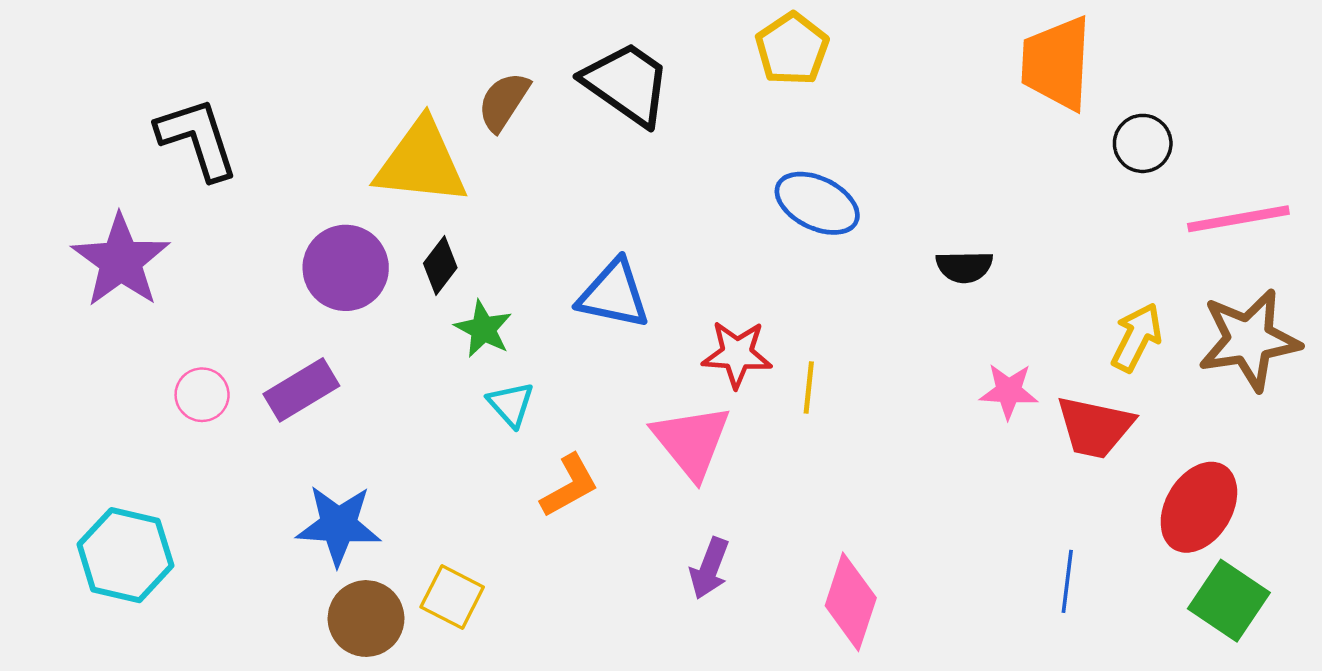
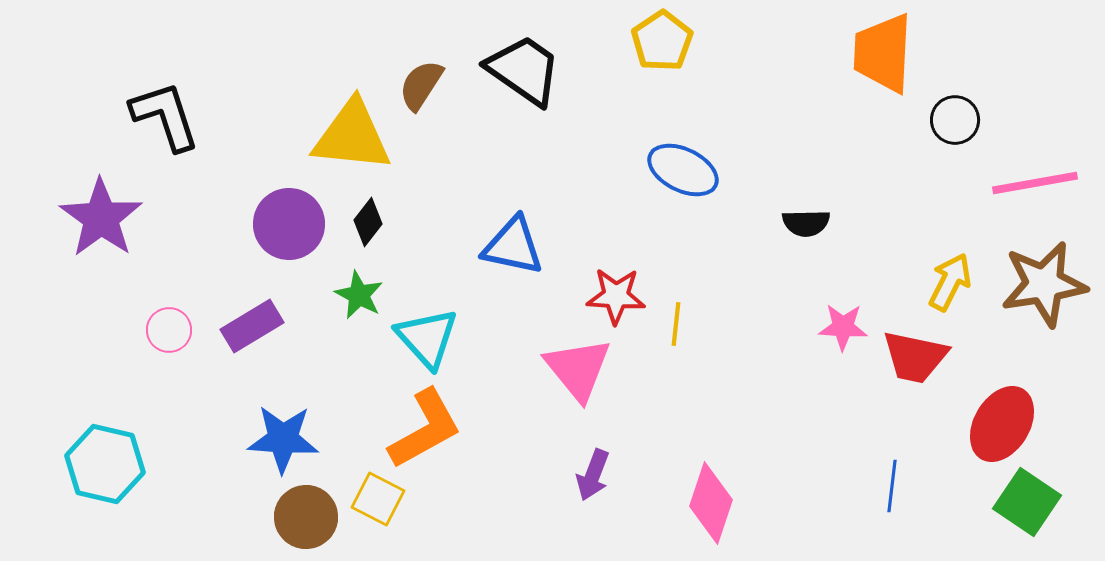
green star: (483, 329) -> (359, 295), moved
cyan triangle: (511, 404) -> (427, 338), size x1.6
orange L-shape: (569, 486) -> (425, 429), moved, size x1.5

